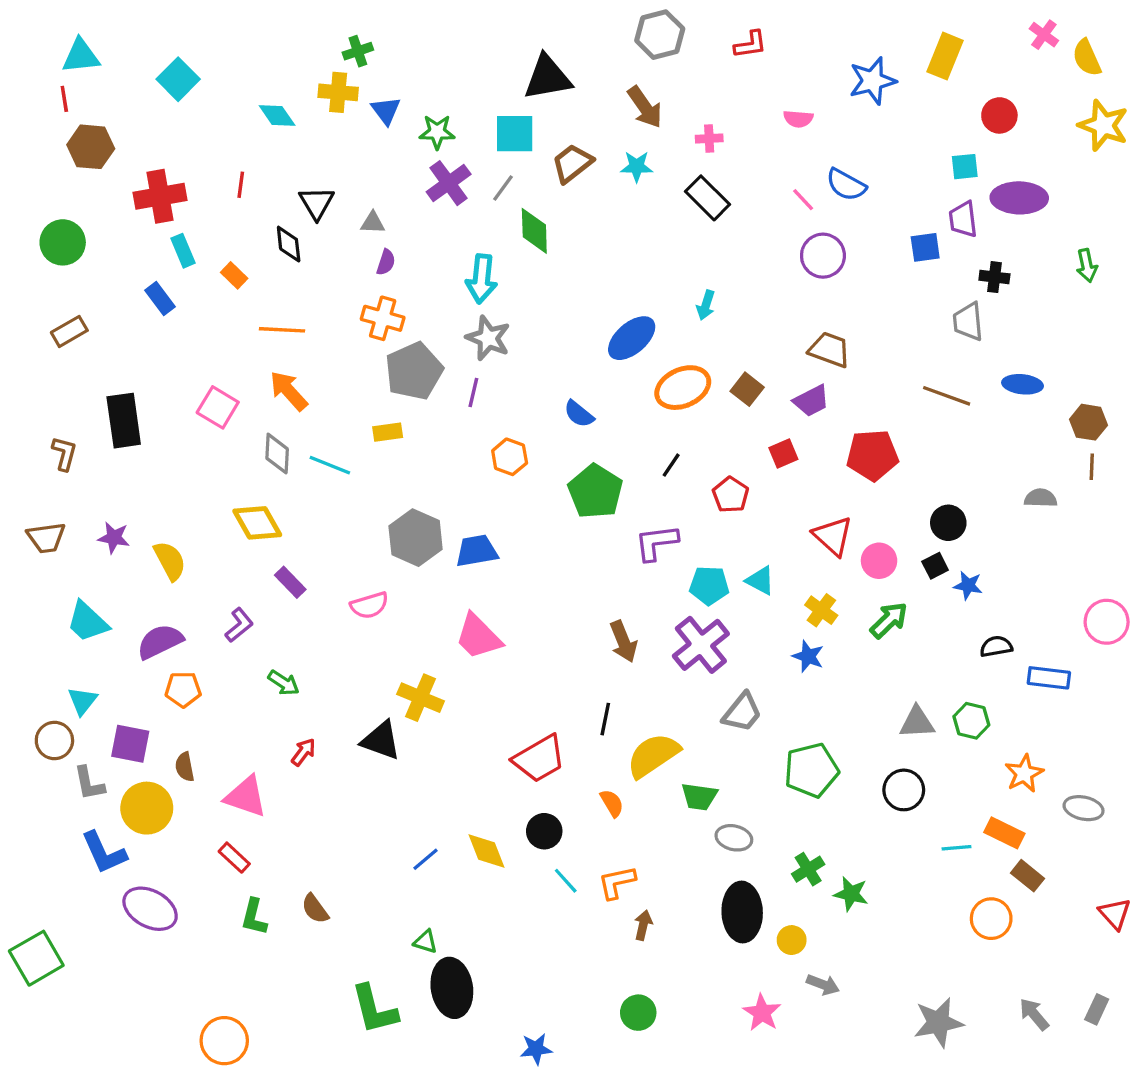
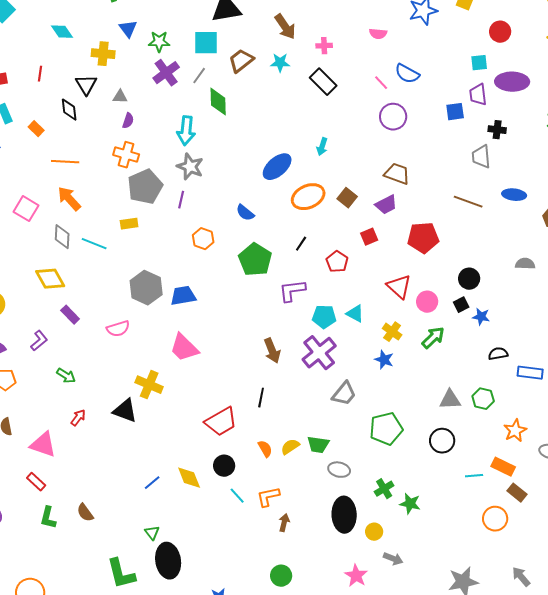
yellow cross: (338, 92) -> (103, 54), moved
yellow semicircle: (653, 755) -> (290, 447), moved, size x0.6
green triangle: (425, 942) -> (152, 533), turned 35

